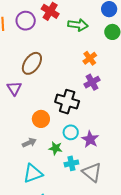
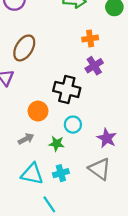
orange cross: (90, 58) -> (90, 38), turned 32
purple star: (90, 139) -> (107, 138), moved
cyan cross: (71, 163) -> (61, 173), moved
cyan triangle: (33, 173) -> (32, 174), turned 35

